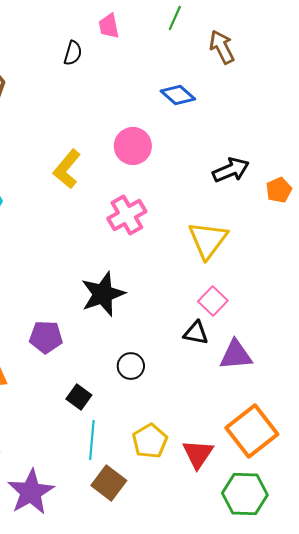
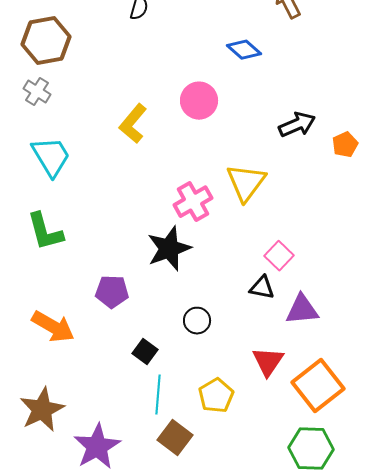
pink cross: (127, 215) -> (193, 202), moved
yellow triangle: (208, 240) -> (246, 183), moved
red triangle: (198, 454) -> (268, 362), moved

